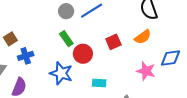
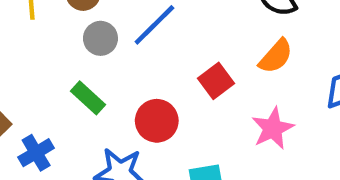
green rectangle: (66, 39) -> (88, 98), moved
pink star: (146, 71) -> (273, 128), moved, turned -30

